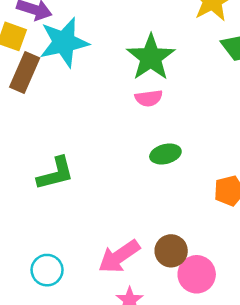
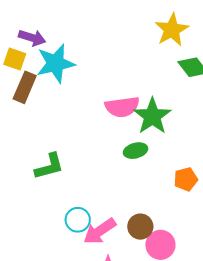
green star: (151, 57) -> (152, 116), moved
pink semicircle: (149, 98) -> (122, 107), size x1.6
cyan circle: (47, 270) -> (78, 220), moved

